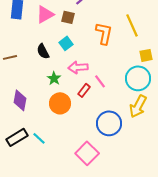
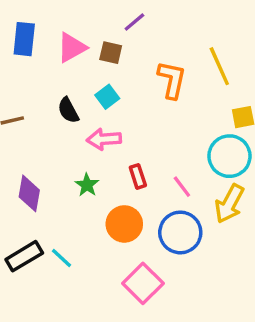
pink arrow: (78, 67) -> (104, 139), moved
green star: (54, 78) -> (87, 185), moved
pink line: (100, 81) -> (182, 187), moved
red rectangle: (84, 90) -> (138, 176), turned -56
orange circle: (60, 103) -> (124, 224), moved

